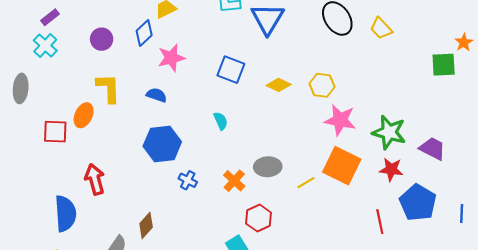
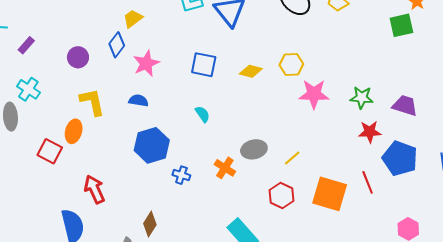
cyan cross: (45, 45) -> (28, 89), moved
red square: (55, 132) -> (50, 151), turned 35
green star: (389, 132) -> (362, 97), size x0.7
orange square: (342, 166) -> (330, 194), moved
red hexagon: (259, 218) -> (282, 195), moved

